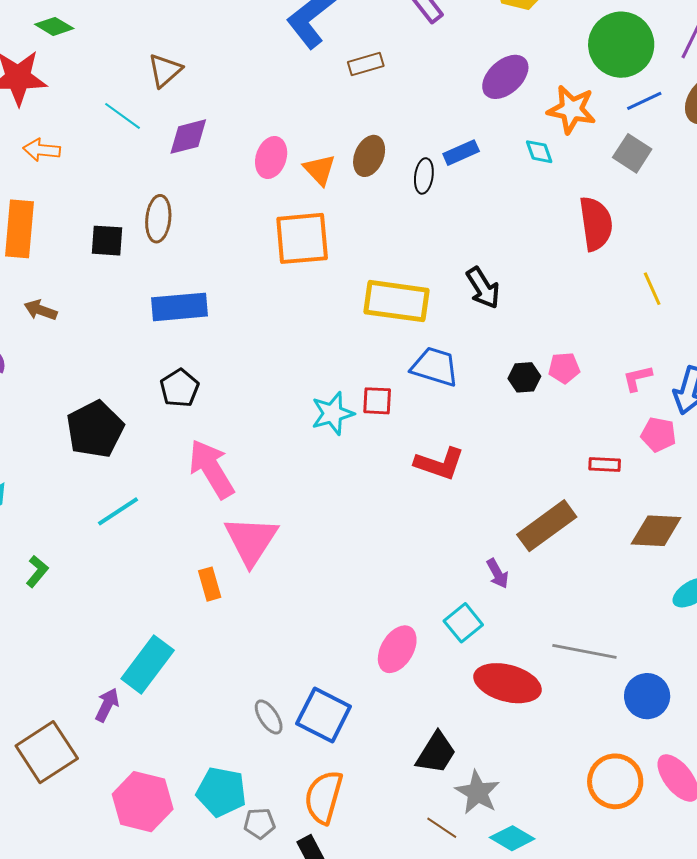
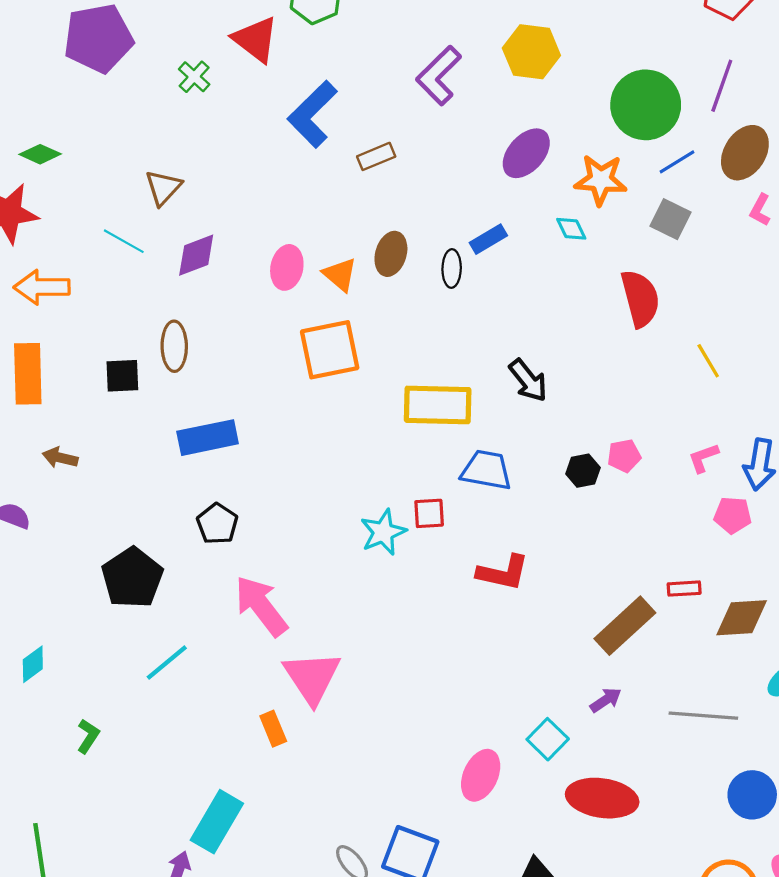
orange arrow: (42, 150) -> (42, 287), size x1.4
red rectangle: (605, 465) -> (684, 589), moved
purple arrow: (497, 574) -> (606, 700), moved, turned -88
gray line: (584, 651) -> (703, 716), moved

